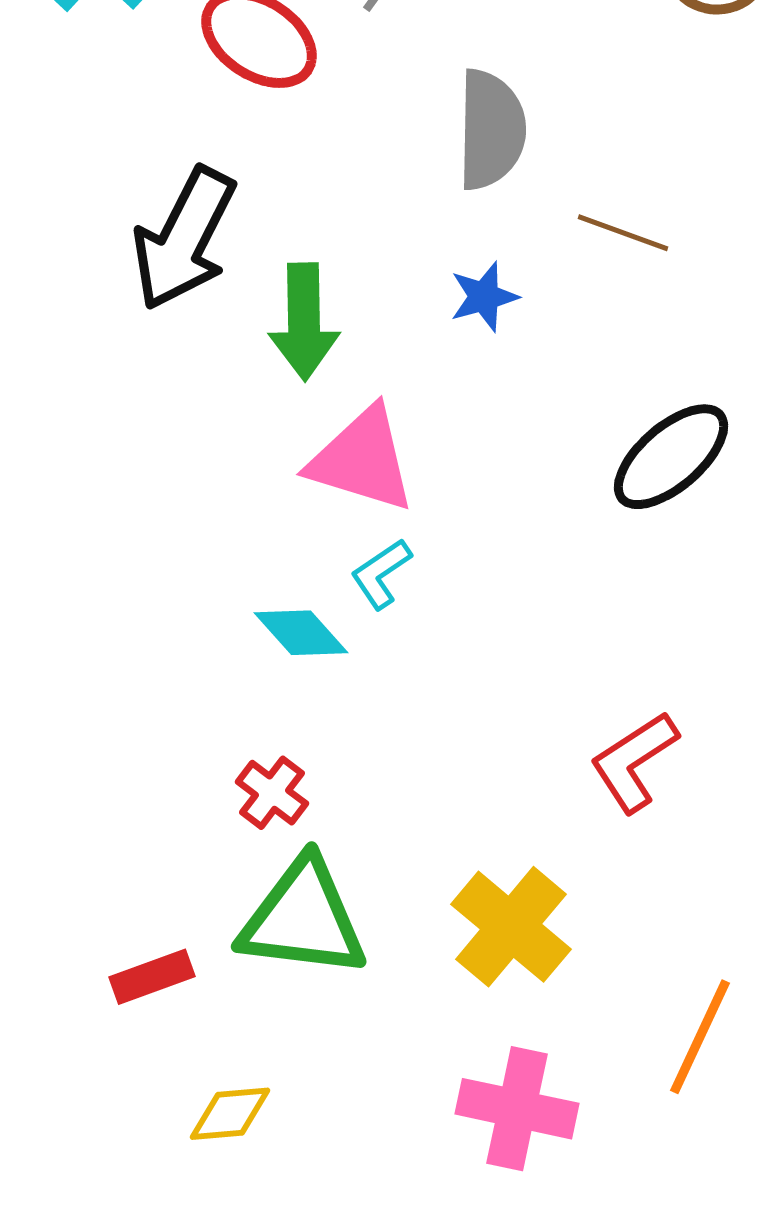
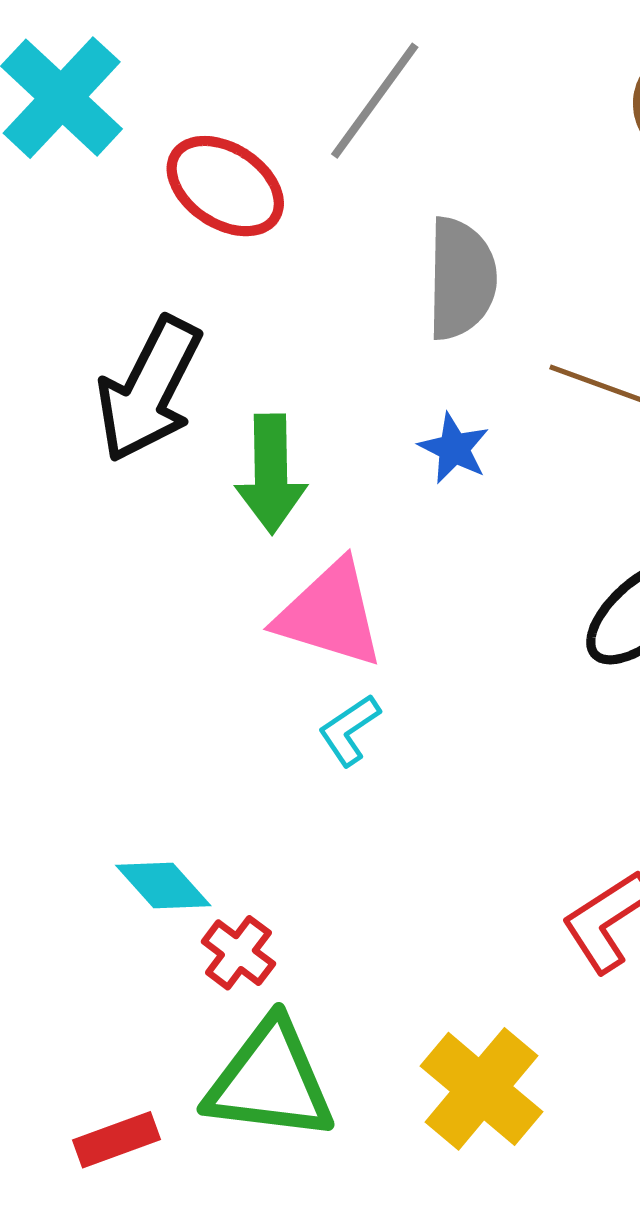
blue star: (484, 297) -> (454, 448), turned -30
cyan diamond: (301, 633) -> (163, 886), moved

